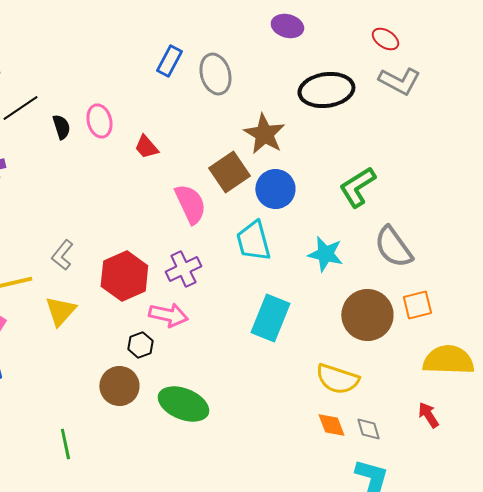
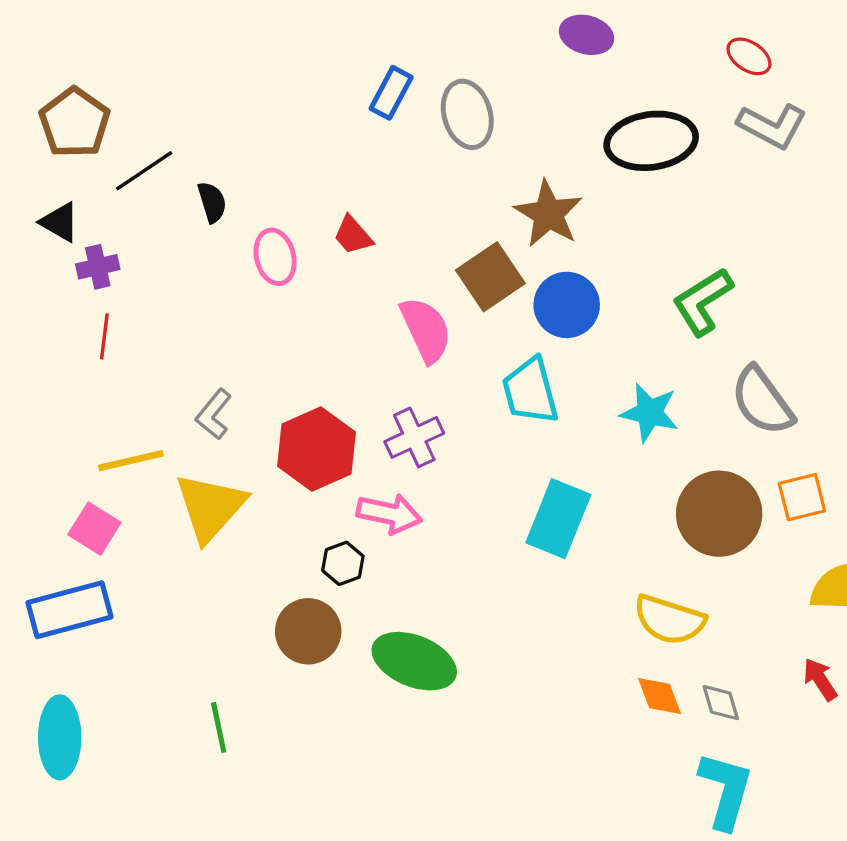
pink ellipse: (99, 121) -> (275, 257), moved
yellow triangle: (60, 311) -> (210, 507), size x1.4

